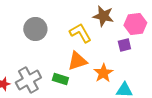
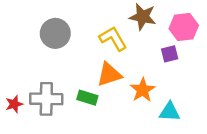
gray cross: (28, 80) -> (46, 99), turned 30

